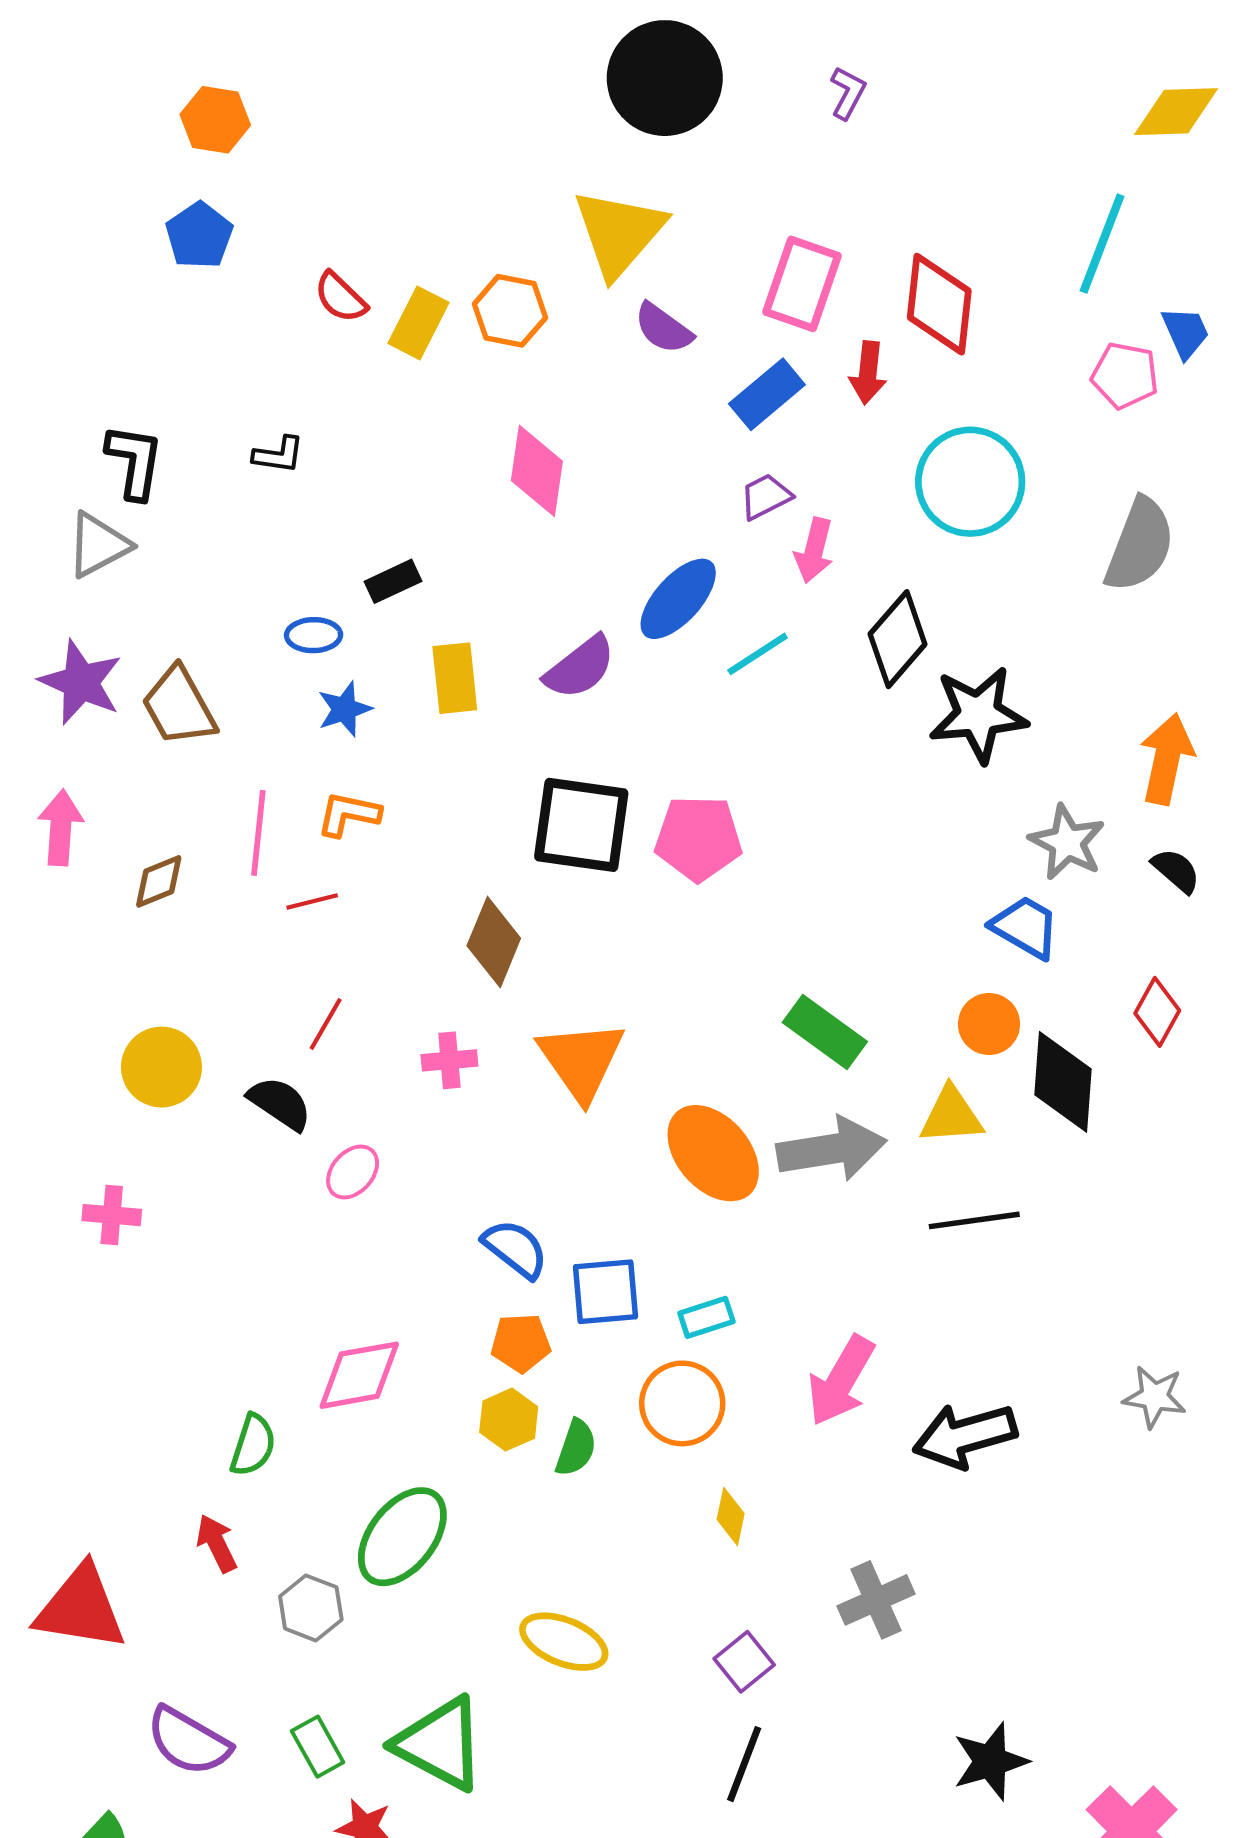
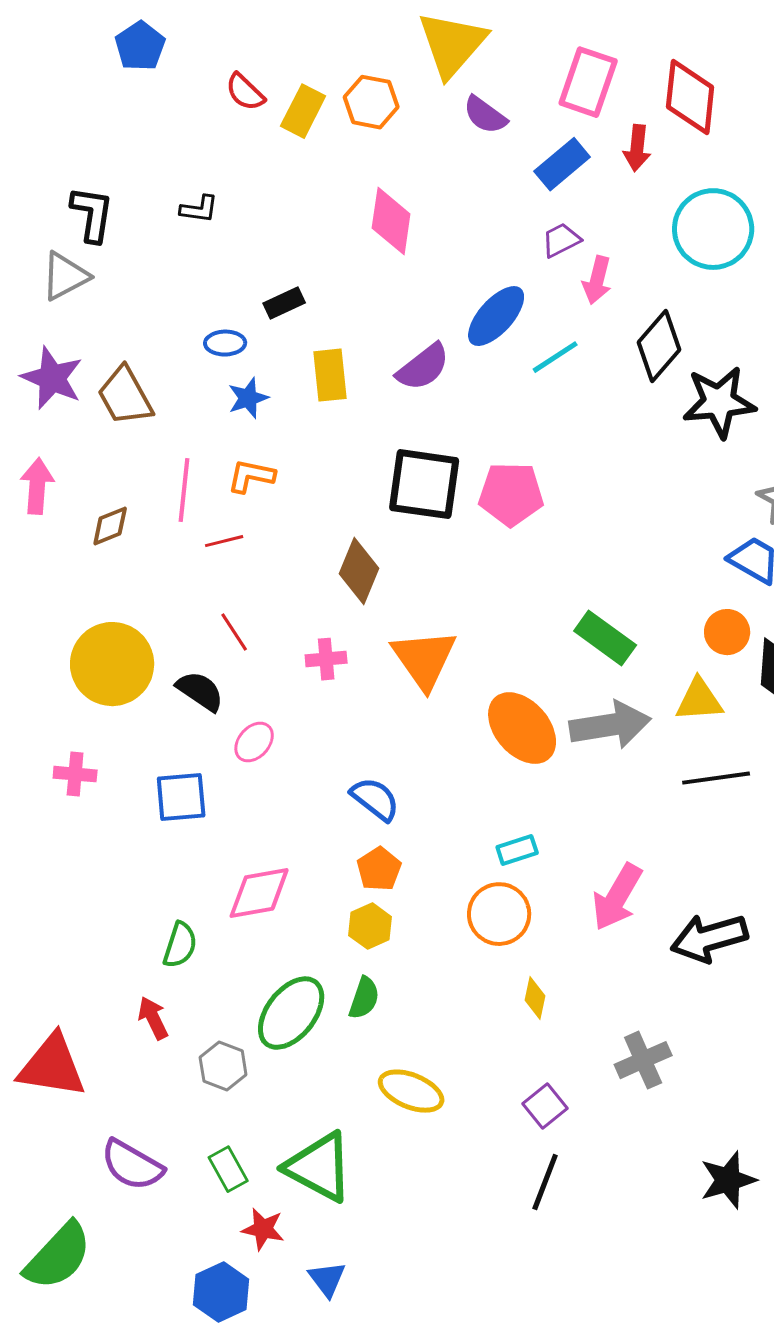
red line: (326, 1024) -> (234, 632), turned -63
yellow circle: (161, 1067) -> (112, 664), size x1.4
blue square: (606, 1292) -> (181, 797), moved
orange pentagon: (521, 1343) -> (379, 869), turned -30
green semicircle: (576, 1448) -> (364, 998), moved

